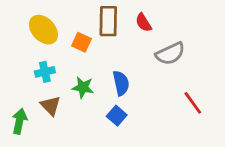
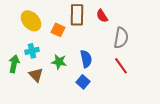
gray semicircle: (170, 54) -> (121, 38), turned -55
red line: (193, 103) -> (121, 66), moved
green arrow: (19, 121) -> (14, 64), moved

